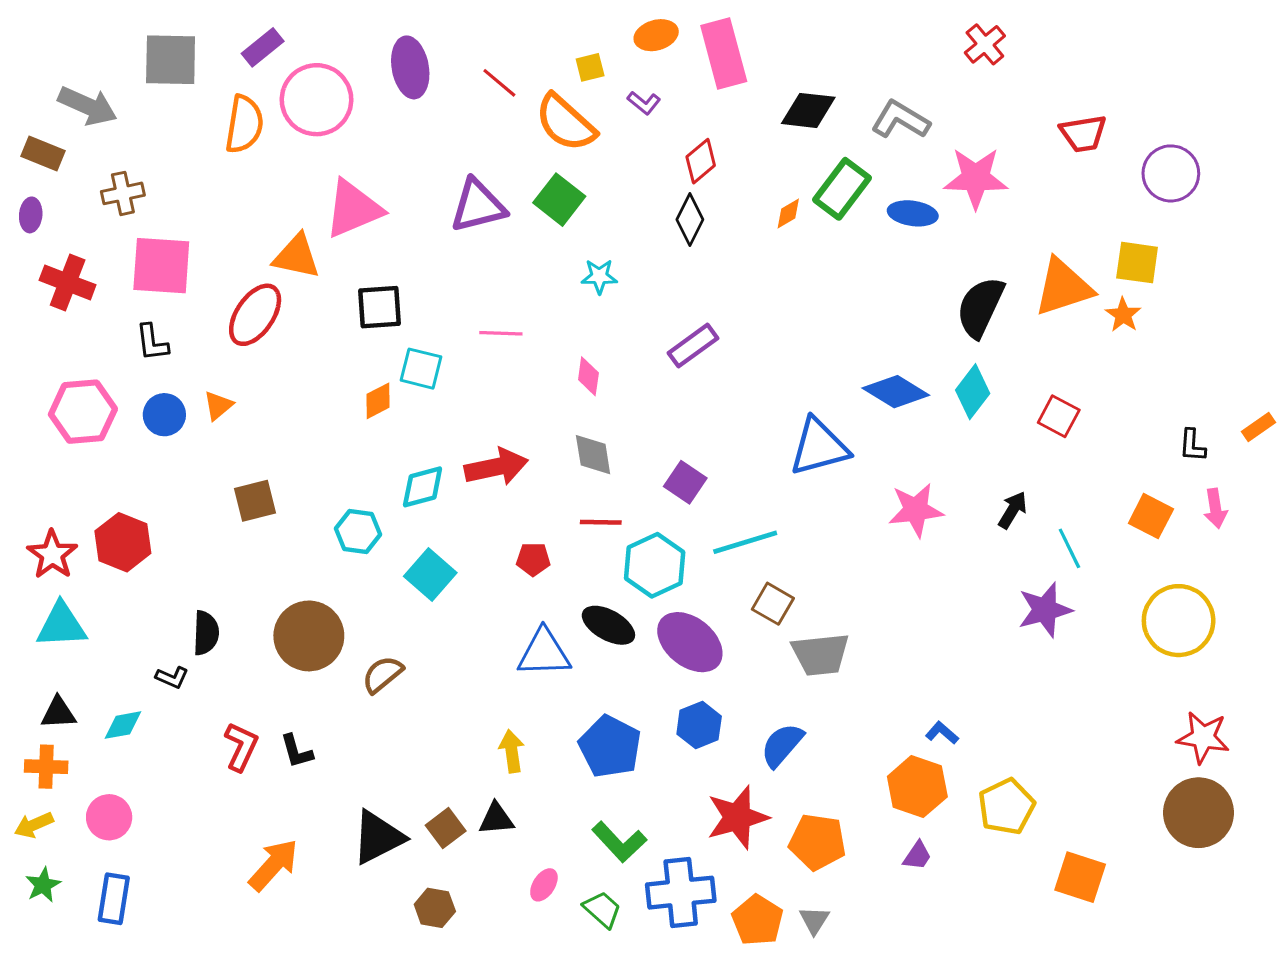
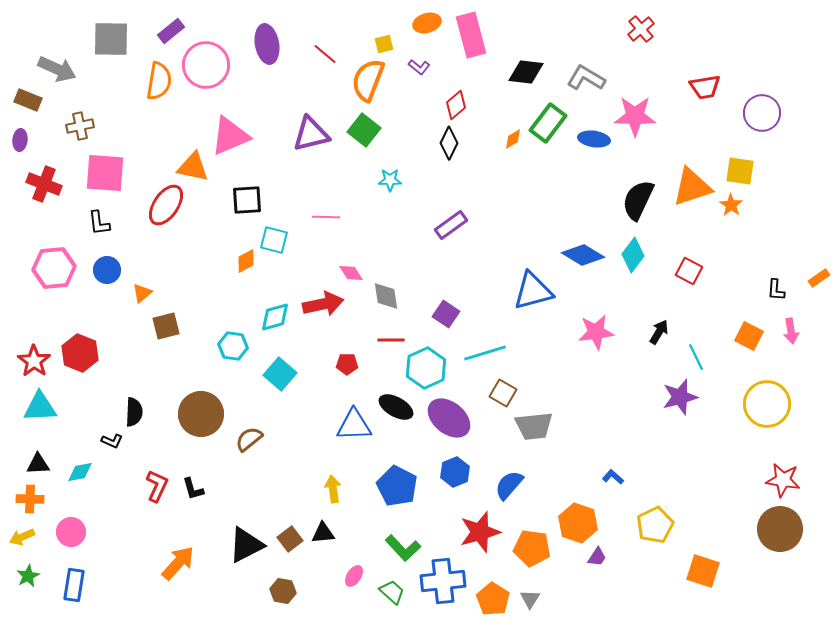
orange semicircle: (565, 123) -> (368, 80), turned 69
pink diamond: (588, 376) -> (351, 273), moved, turned -40
orange triangle: (218, 405) -> (142, 293), moved
orange hexagon: (917, 787) -> (578, 523), moved

